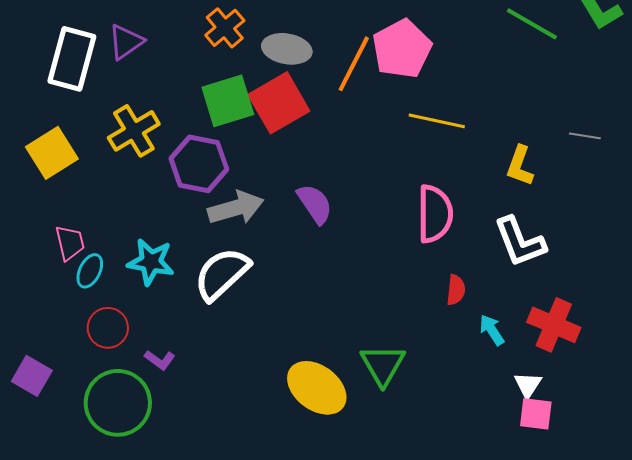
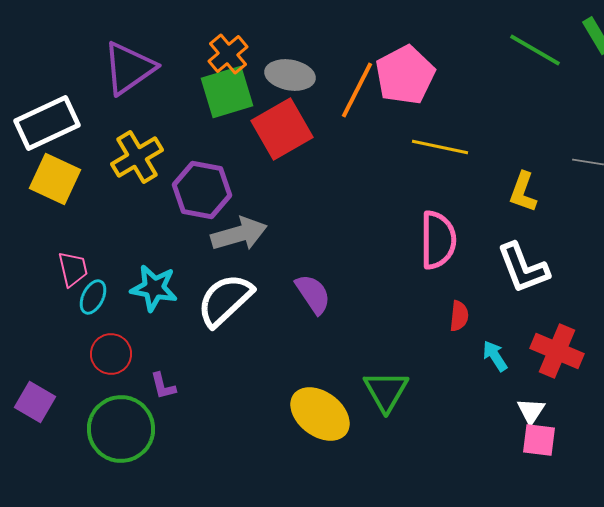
purple triangle: (126, 42) -> (129, 68), size x1.5
white rectangle: (72, 59) -> (47, 123), moved, turned 50
green square: (228, 101) -> (227, 92), moved
yellow square: (52, 153) -> (55, 179), turned -33
purple semicircle: (315, 204) -> (313, 294), moved
purple L-shape: (160, 360) -> (163, 386), turned 40

